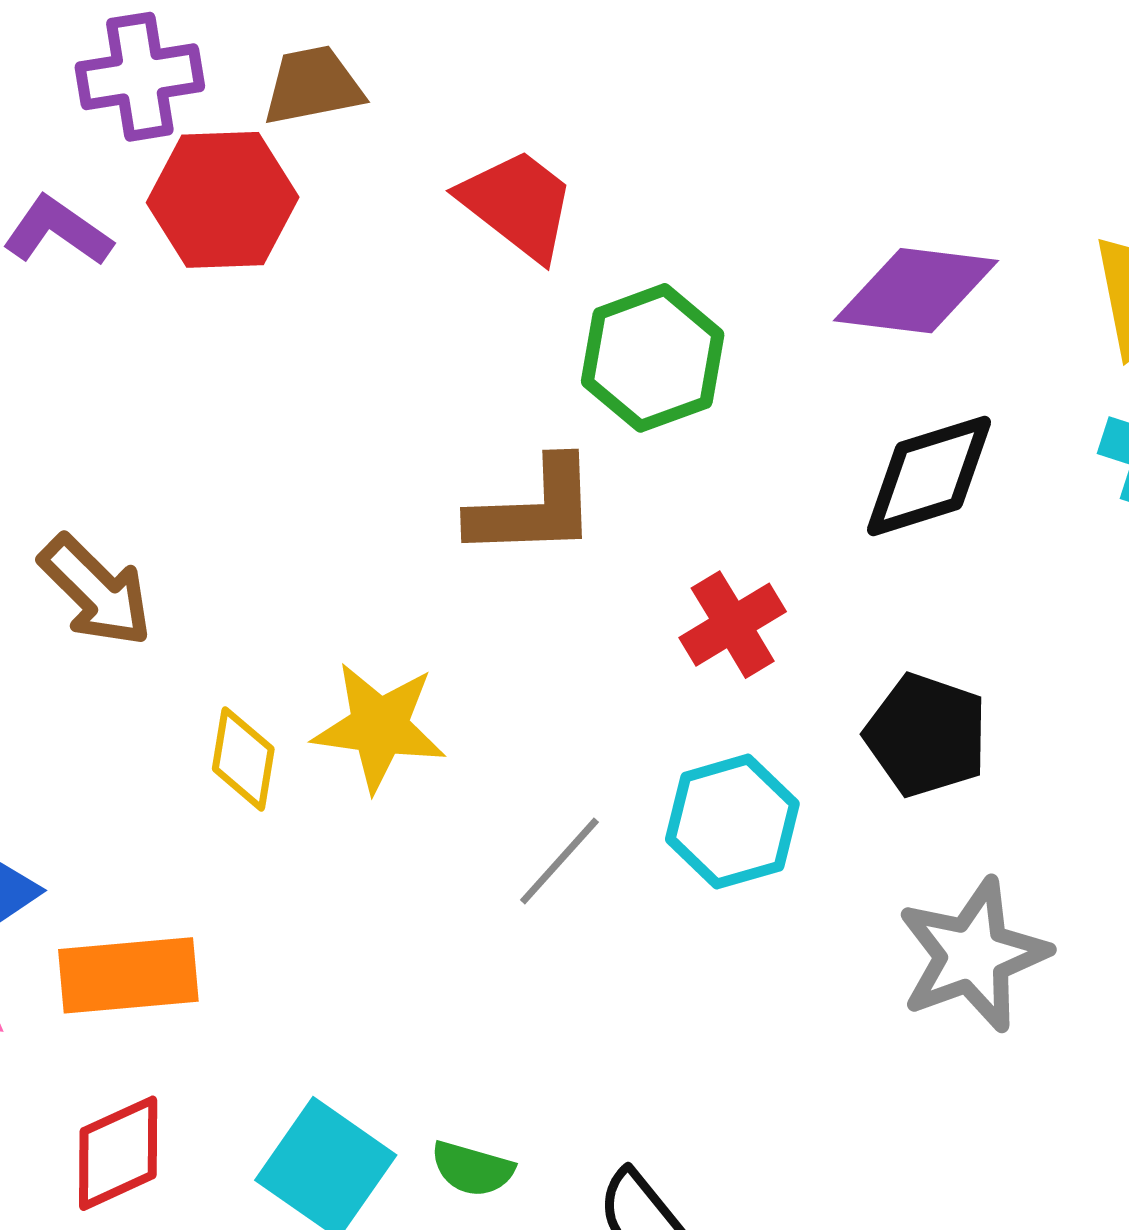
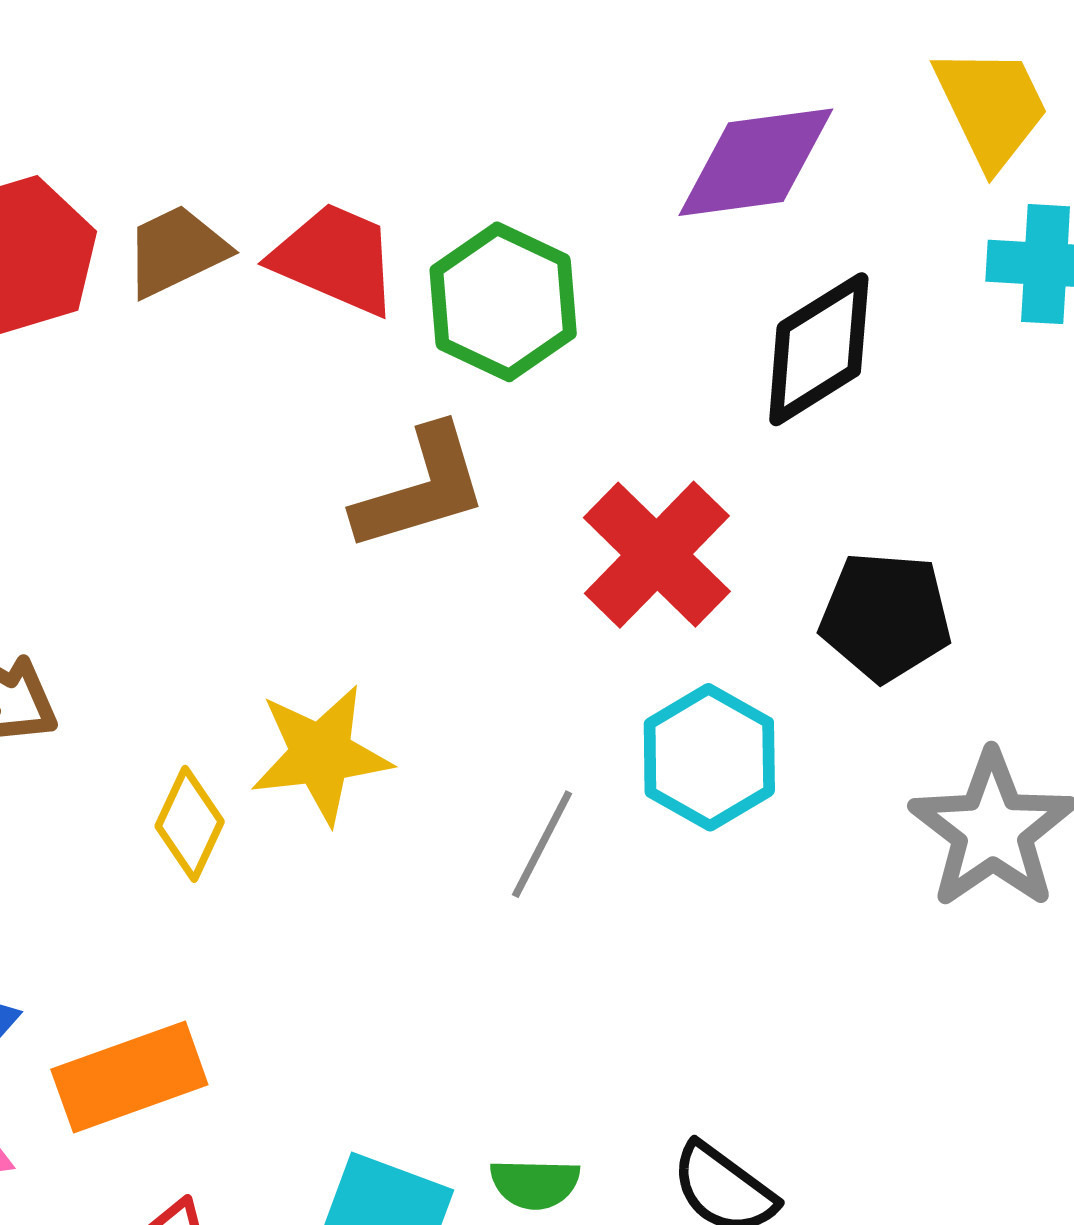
brown trapezoid: (313, 86) -> (176, 251), moved
red trapezoid: (518, 204) -> (335, 259), moved
red cross: (733, 625) -> (657, 555), size x1.4
yellow diamond: (243, 759) -> (190, 824), turned 30

